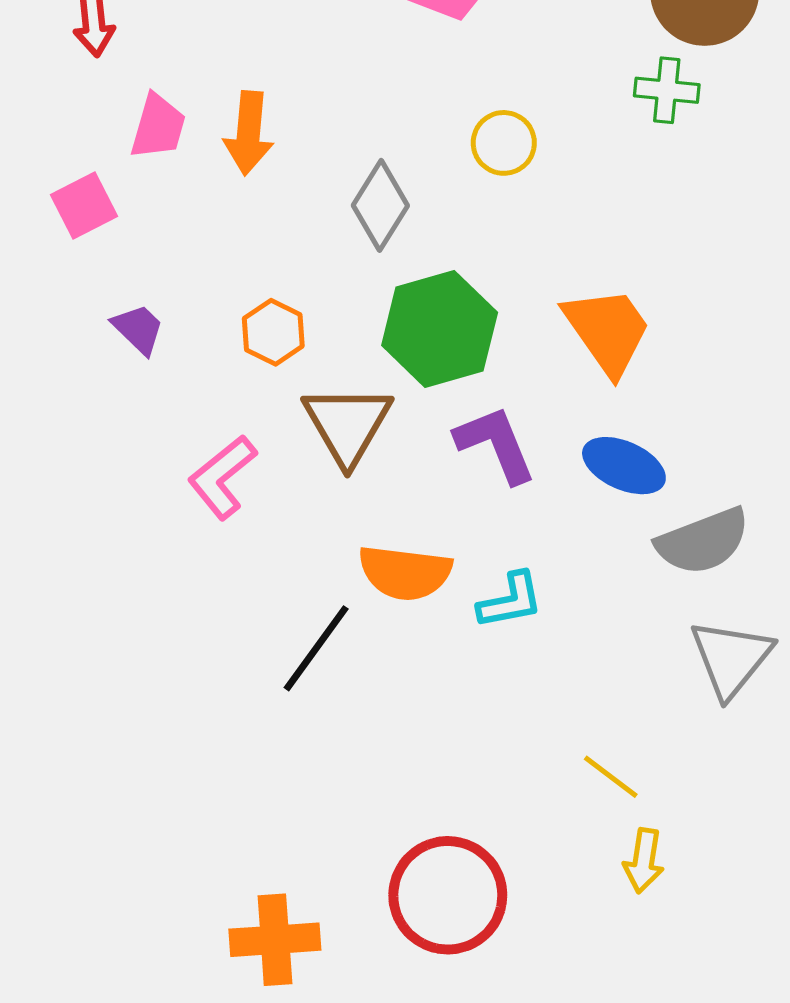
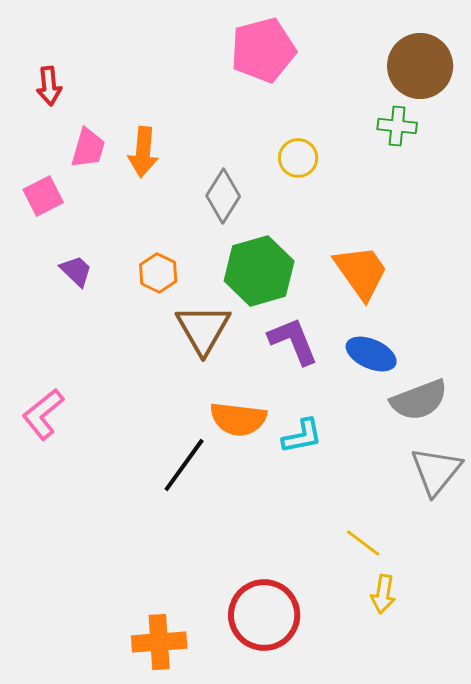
pink L-shape: (222, 477) -> (43, 414), moved

